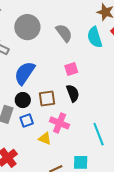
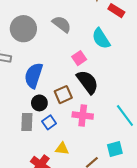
cyan semicircle: (95, 37) -> (101, 39), moved
black semicircle: (73, 93) -> (87, 82), size x1.4
yellow triangle: (45, 139) -> (62, 149), moved

